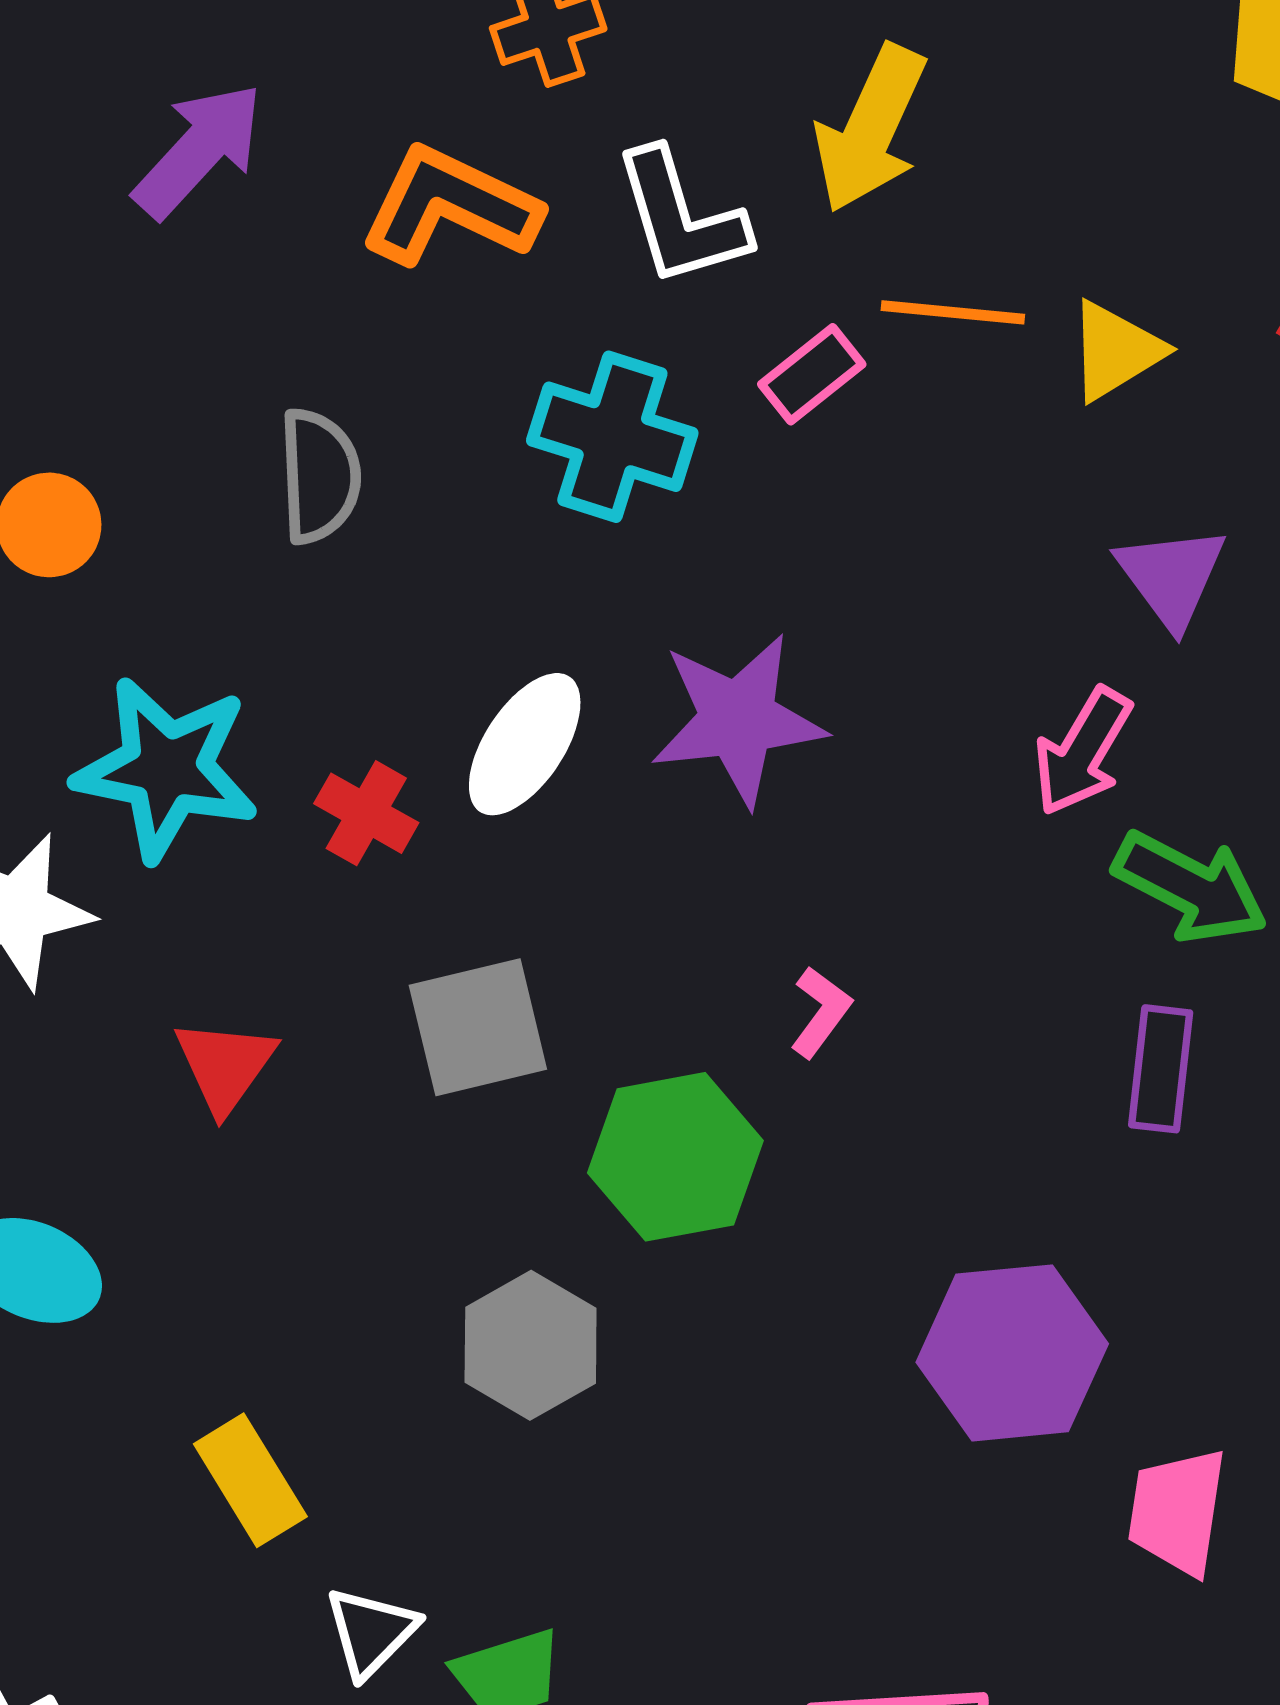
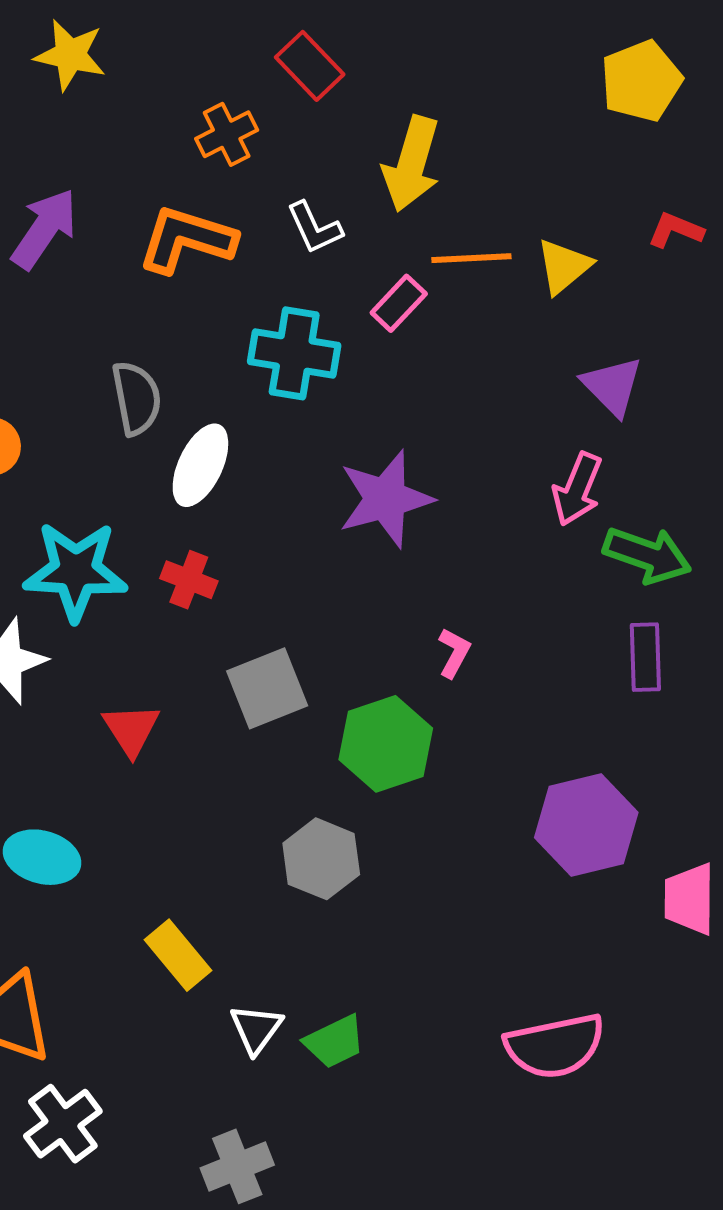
white L-shape: (681, 218) -> (314, 228), size x0.7
white ellipse: (525, 744) -> (200, 465), moved

